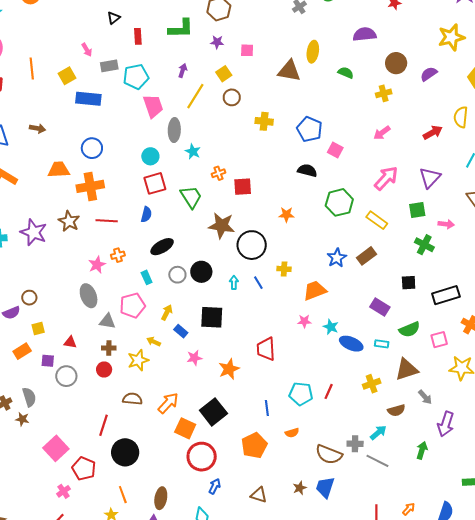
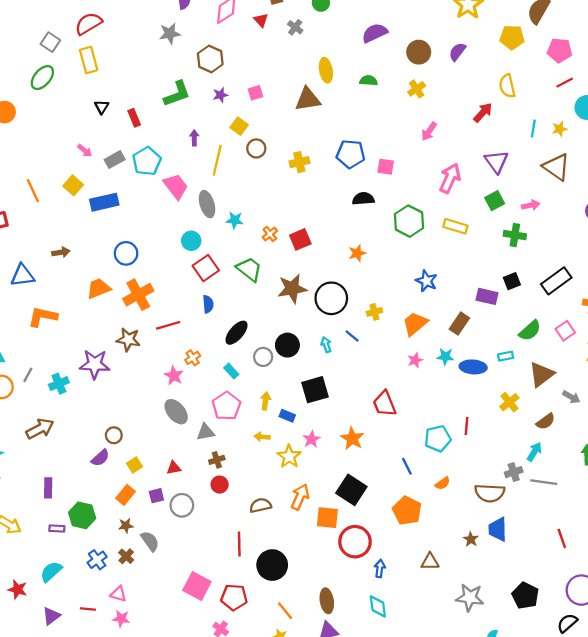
brown rectangle: (367, 256) -> (459, 324), moved
purple rectangle: (380, 307) -> (487, 296), moved
yellow star: (138, 360) -> (289, 456), moved
brown star: (22, 419) -> (126, 526), moved

